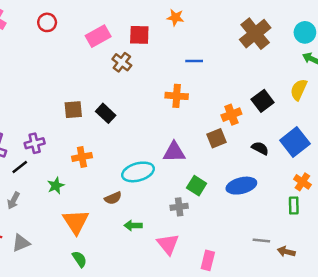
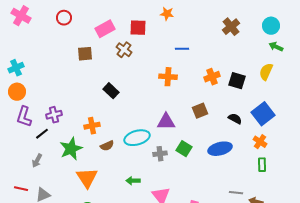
brown cross: (255, 34) -> (231, 27), size x0.7
black square: (263, 101) -> (237, 81), turned -36
brown square: (73, 110) -> (85, 54), moved
orange cross: (231, 115) -> (212, 77), moved
orange cross: (302, 182) -> (260, 142), moved
green star: (56, 186) -> (71, 149), size x1.6
brown semicircle: (113, 198) -> (107, 146), moved
gray cross: (179, 207) -> (160, 154), moved

